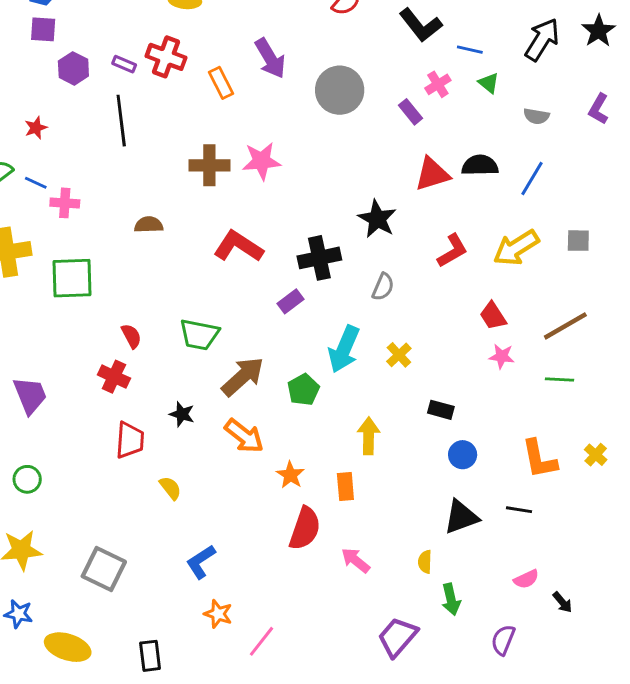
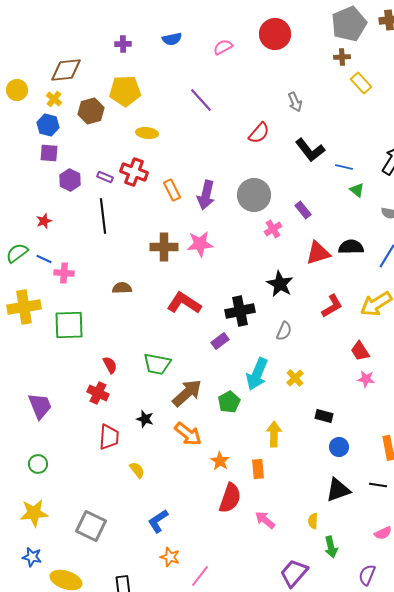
purple arrow: (270, 58) -> (206, 195), moved, turned 44
pink cross: (438, 84) -> (273, 229), moved

